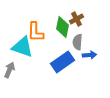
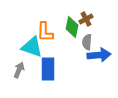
blue arrow: (90, 55) -> (99, 55), size x1.6
blue rectangle: (62, 62) -> (48, 69), moved, turned -55

